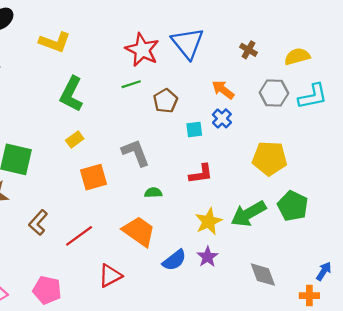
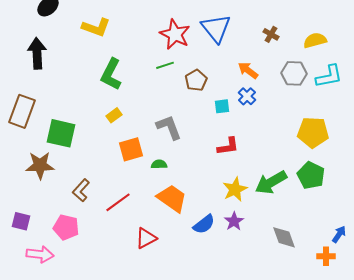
yellow pentagon: (270, 158) -> (313, 132), moved
green semicircle: (153, 193) -> (159, 164), moved
pink pentagon: (47, 290) -> (66, 227), moved

